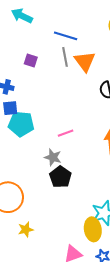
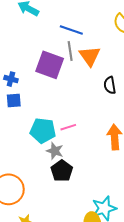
purple square: (31, 60) -> (50, 65), moved, size x2.0
cyan pentagon: (21, 124) -> (43, 131), moved

